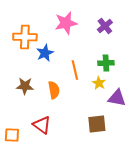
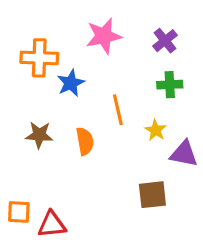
green cross: (106, 63) -> (170, 85), moved
red triangle: (42, 125) -> (52, 225), moved, turned -42

